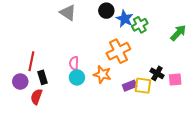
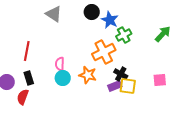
green cross: (140, 25) -> (124, 35), moved
red line: (31, 61) -> (27, 51), moved
black cross: (157, 73) -> (121, 74), moved

